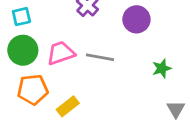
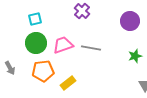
purple circle: (136, 19) -> (130, 21), moved

